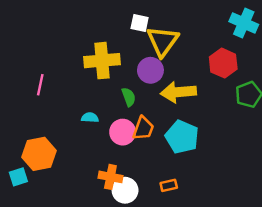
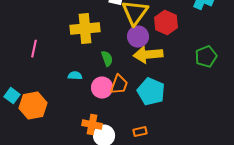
red hexagon: (223, 63) -> (166, 23), moved
purple circle: (150, 70) -> (138, 37), moved
cyan square: (18, 177) -> (12, 96), moved, turned -35

